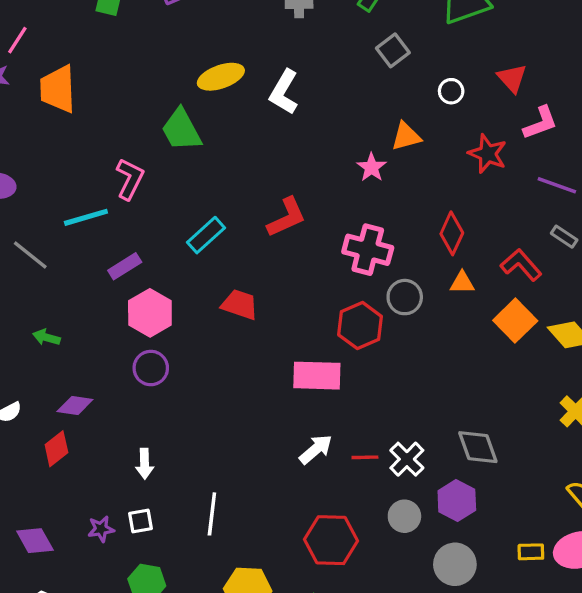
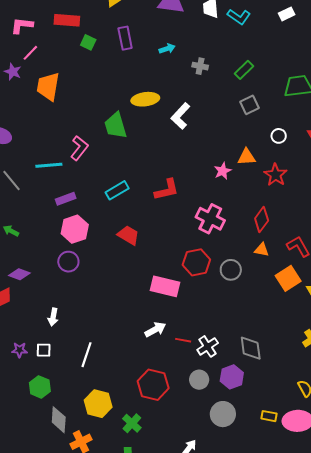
red star: (488, 154) -> (276, 175), moved
gray circle: (405, 297) -> (231, 270), moved

